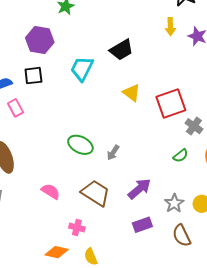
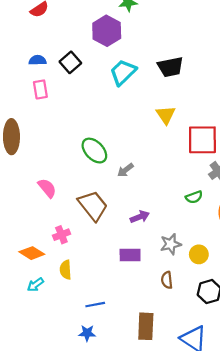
purple hexagon: (40, 40) -> (107, 31), moved
black square: (33, 76) -> (70, 62), turned 36
purple arrow: (139, 189) -> (140, 217), size x0.7
pink cross: (77, 228) -> (61, 235), turned 35
brown semicircle: (182, 236) -> (167, 280), size x0.7

